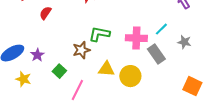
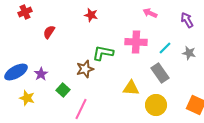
pink cross: (136, 38) -> (136, 42), moved
gray star: (184, 42) -> (189, 53), moved
yellow triangle: (106, 69) -> (131, 88), moved
yellow circle: (130, 76) -> (156, 105), moved

